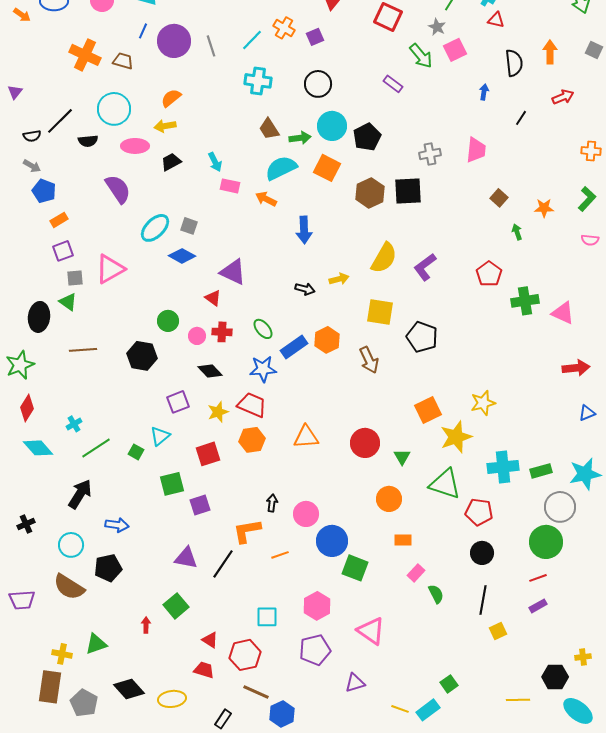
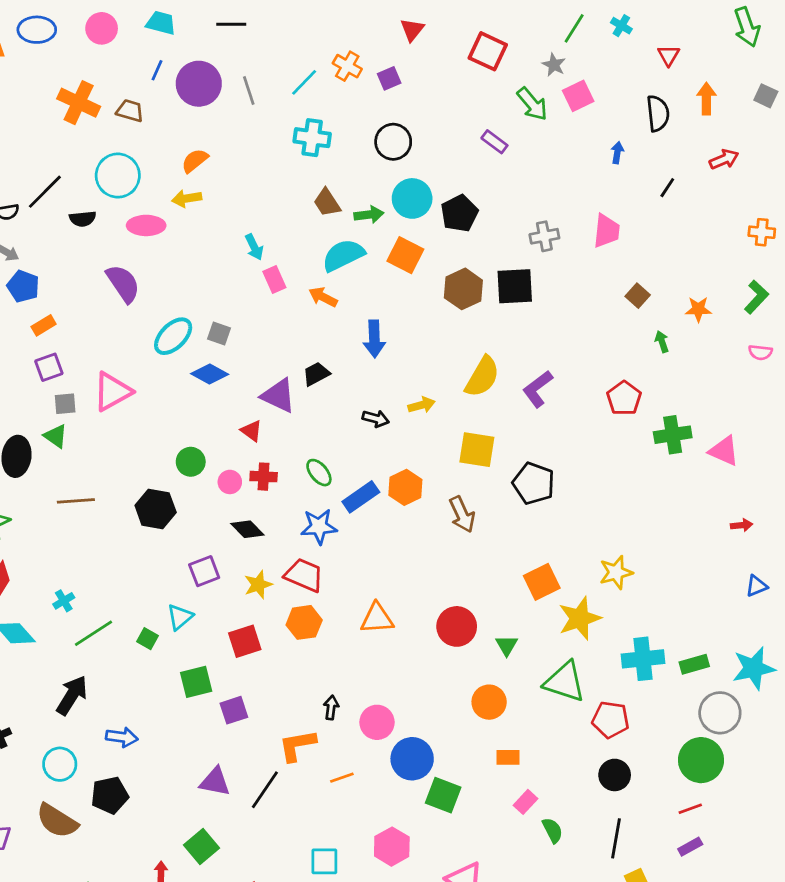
red triangle: (496, 20) -> (669, 55), moved, turned 48
black trapezoid: (171, 162) -> (316, 374), moved
pink rectangle: (230, 186) -> (274, 279), turned 54
red arrow: (576, 368) -> (742, 525), size x0.6

